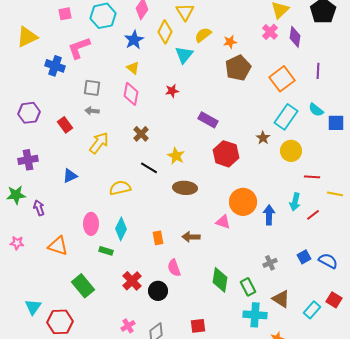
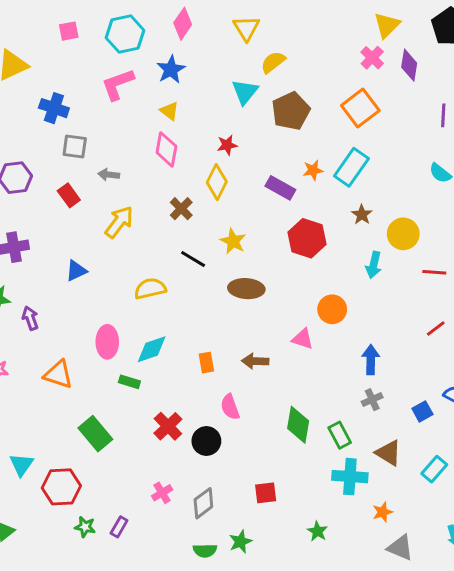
yellow diamond: (165, 32) -> (217, 182), moved
orange star: (230, 42) -> (313, 170), moved
pink L-shape: (79, 48) -> (118, 84), moved
brown pentagon: (238, 68) -> (291, 111), moved
orange square: (282, 79) -> (360, 108), moved
gray square: (92, 88) -> (75, 147), moved
cyan rectangle: (286, 117) -> (351, 167), moved
orange circle: (243, 202) -> (332, 309), size x0.7
cyan arrow: (295, 202) -> (374, 265), moved
blue arrow: (269, 215) -> (371, 360), moved
cyan diamond: (121, 229) -> (152, 349), turned 45
blue square: (304, 257) -> (422, 411), moved

